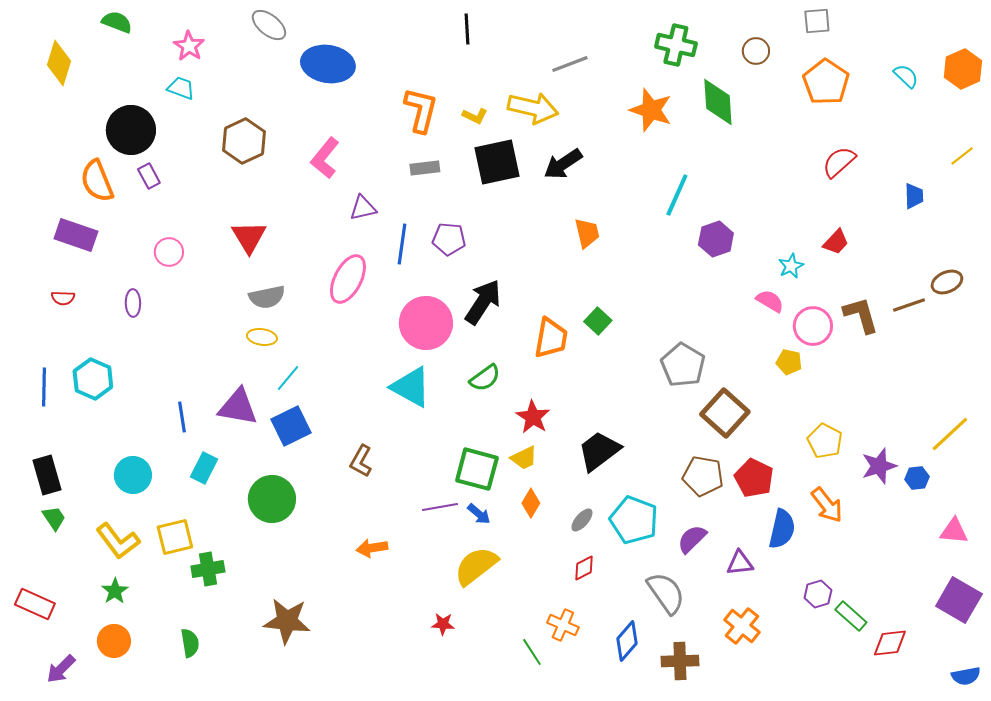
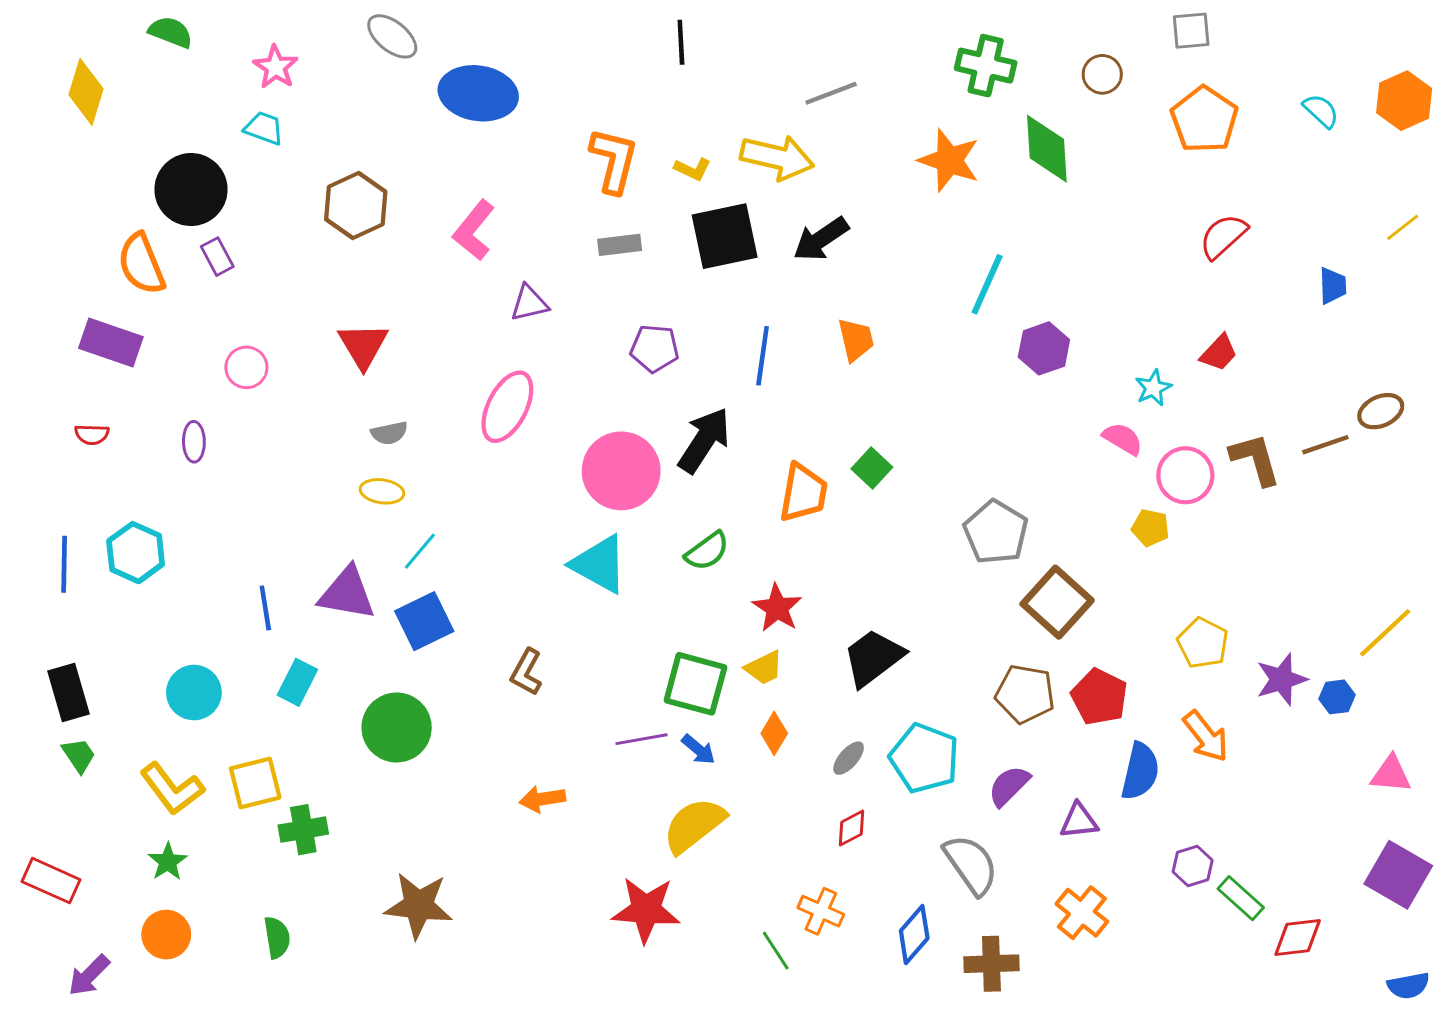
blue line: (402, 244) -> (763, 356), moved
gray semicircle: (267, 297) -> (389, 433), size x0.7
red star: (443, 624) -> (646, 910), size x2.0

